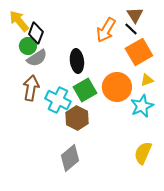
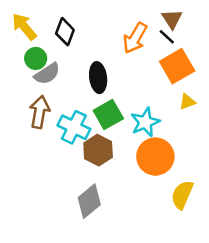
black diamond: (36, 33) -> (65, 32), moved
orange circle: (117, 87) -> (155, 157), moved
cyan star: (142, 106) -> (145, 122), moved

